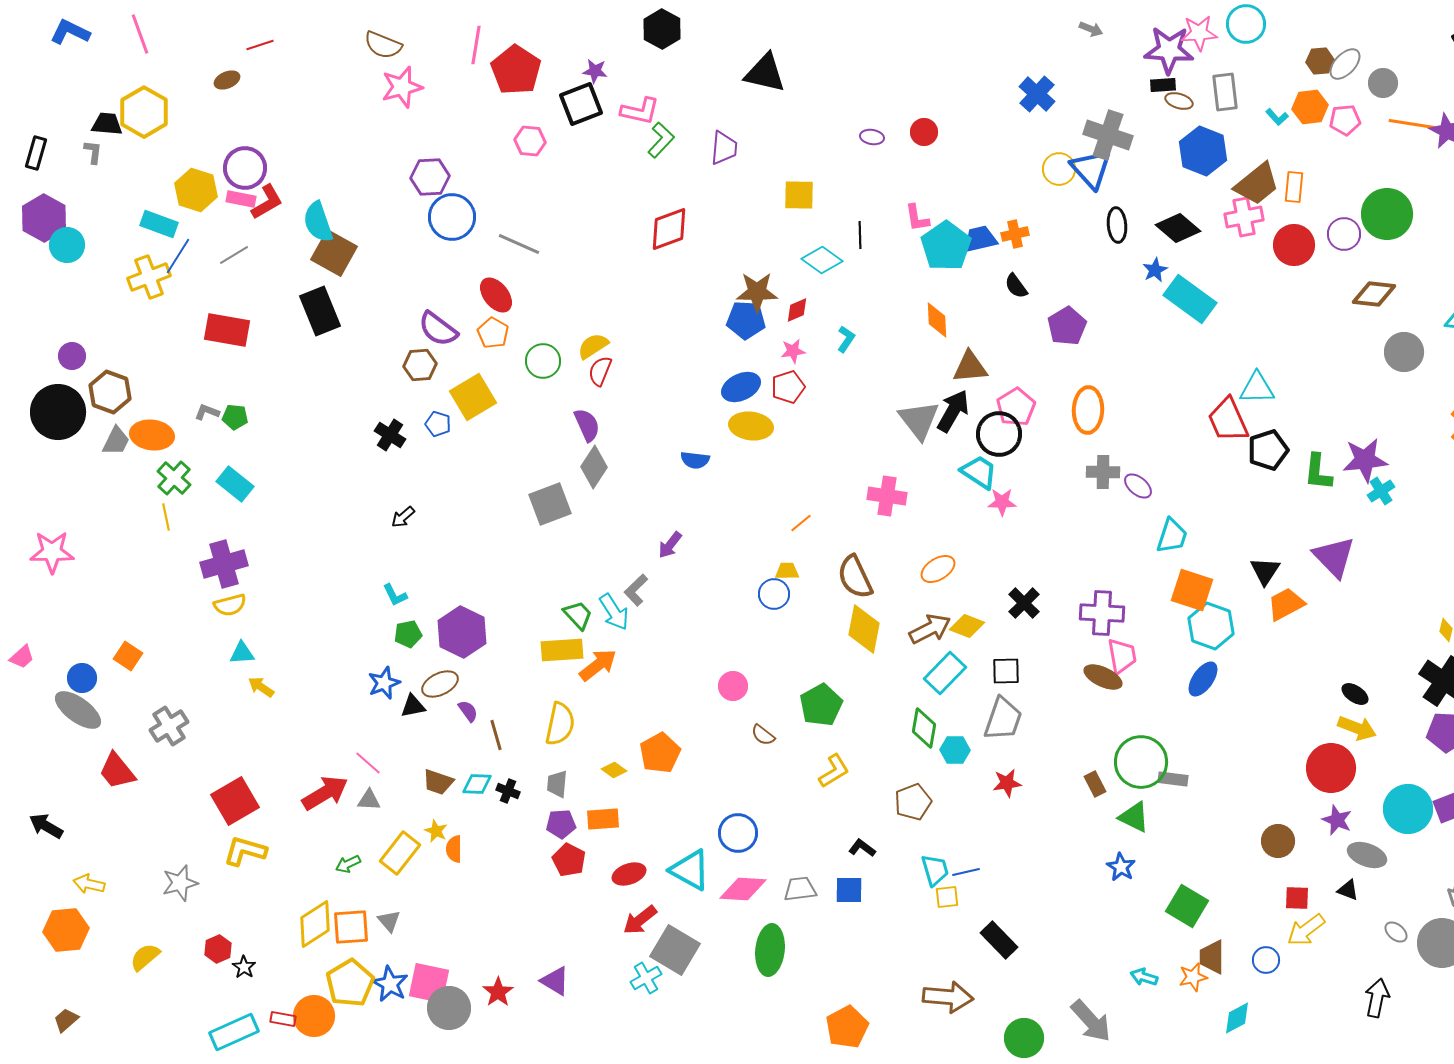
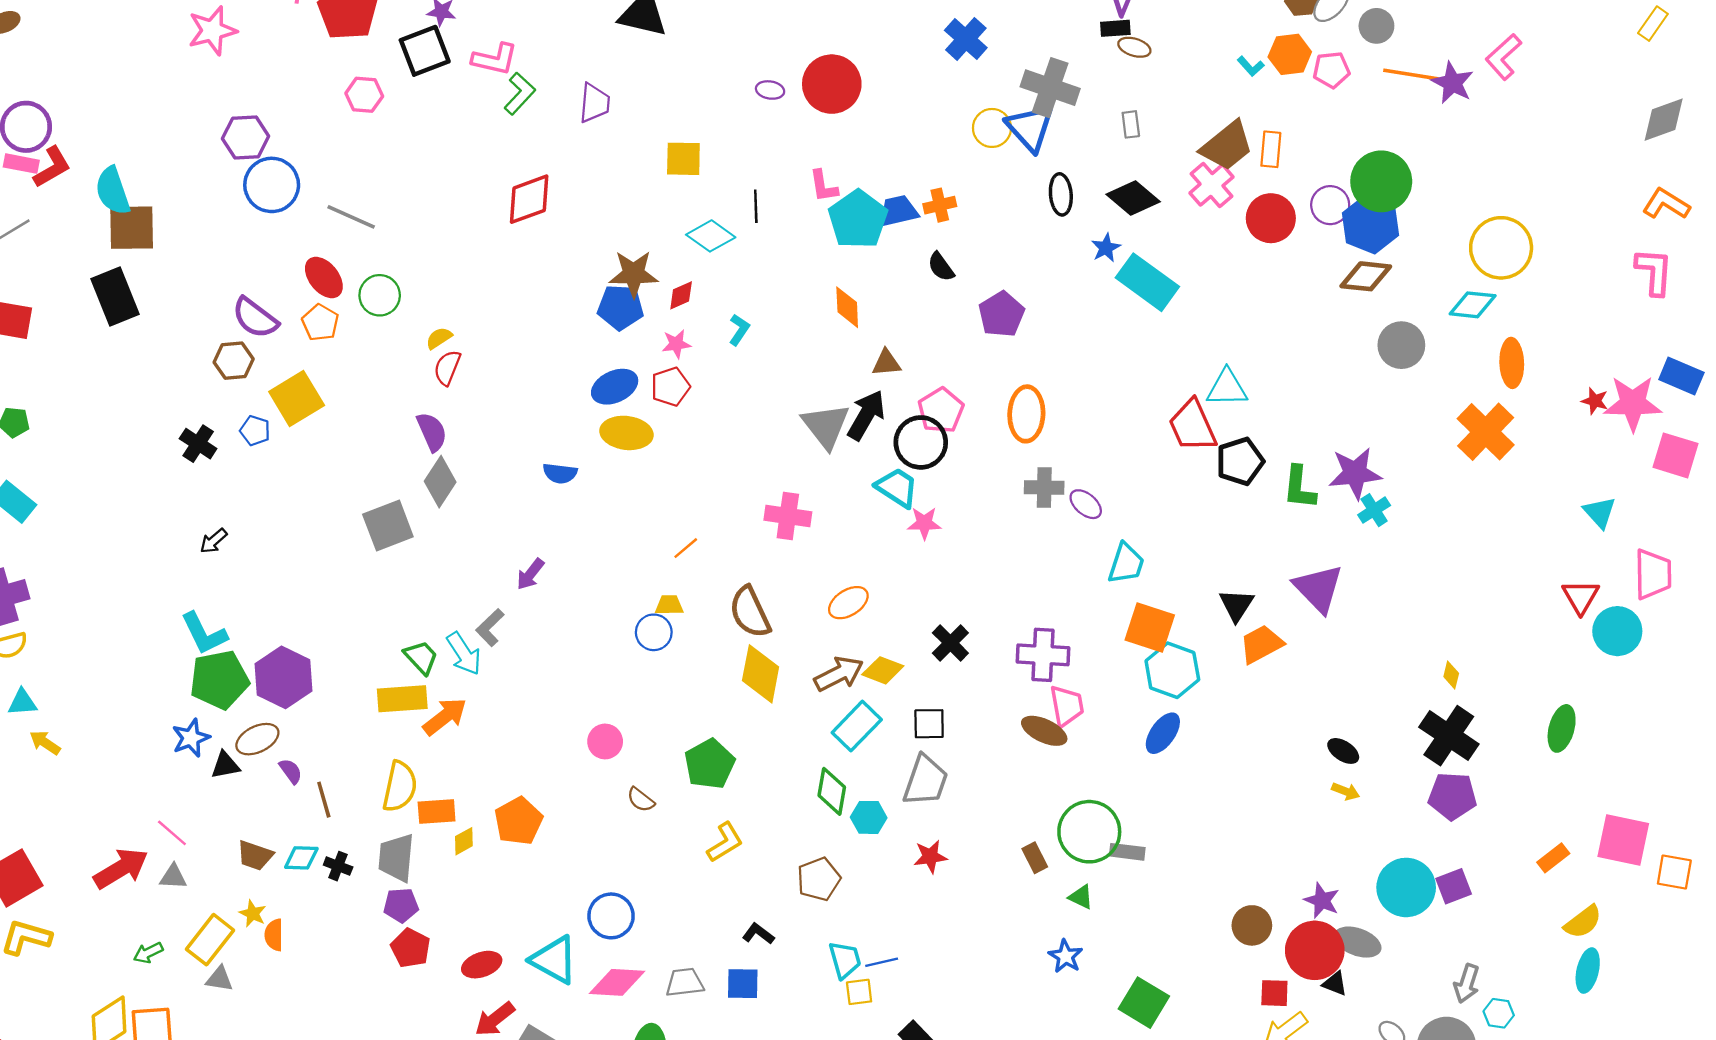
gray rectangle: (1225, 92) -> (1131, 124), moved, size x0.6
red circle: (924, 132) -> (832, 84), size x1.8
blue hexagon: (1203, 151) -> (1371, 224), moved
pink cross: (1244, 217) -> (1212, 185), turned -30
brown square: (334, 253) -> (132, 228), turned -30
yellow semicircle: (593, 346) -> (439, 338), size x0.7
green circle: (543, 361) -> (380, 295), moved
brown triangle: (970, 367) -> (886, 363), size x0.7
cyan L-shape: (395, 595) -> (204, 633), size x1.6
green pentagon: (408, 634) -> (219, 680), size x1.8
yellow arrow: (1357, 728) -> (1346, 791), size x0.6
red circle: (1331, 768) -> (1315, 950), moved
yellow diamond: (614, 770) -> (464, 841), turned -65
gray trapezoid: (557, 784) -> (396, 858), size x1.5
green triangle: (1134, 817) -> (1081, 897), size x0.7
orange rectangle: (603, 819) -> (437, 812), moved
gray triangle: (389, 921) -> (219, 979), moved, turned -40

